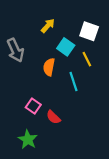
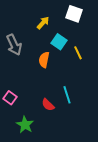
white square: (89, 31) -> (74, 14), moved
cyan line: (73, 81) -> (67, 95), moved
pink square: (33, 106) -> (10, 98), moved

